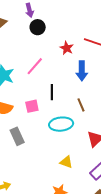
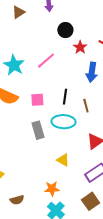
black circle: (38, 27) -> (65, 30), moved
black line: (52, 92) -> (65, 97), moved
gray rectangle: (17, 136) -> (38, 130), moved

